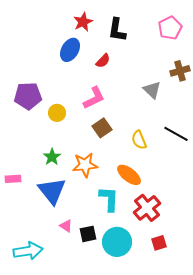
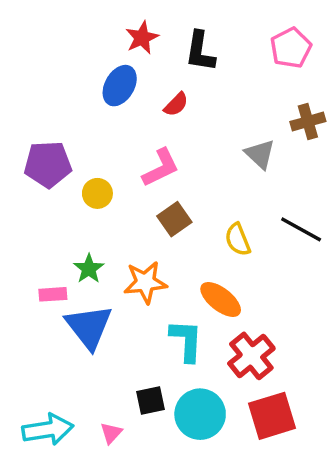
pink rectangle: (13, 179) -> (53, 294), moved
pink triangle: (66, 226) -> (111, 433), moved, turned 40
red square: (159, 243) -> (272, 416), size x1.8

